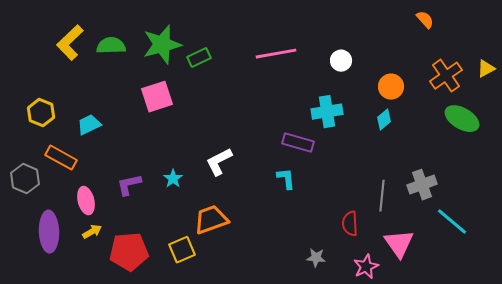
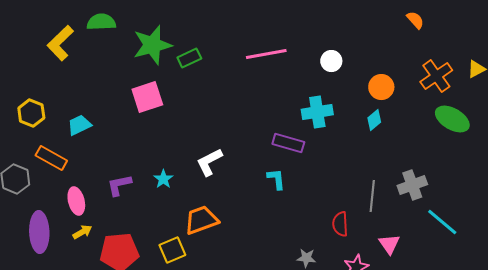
green semicircle: (111, 46) -> (101, 22), moved
pink triangle: (399, 244) -> (389, 244), size x0.7

